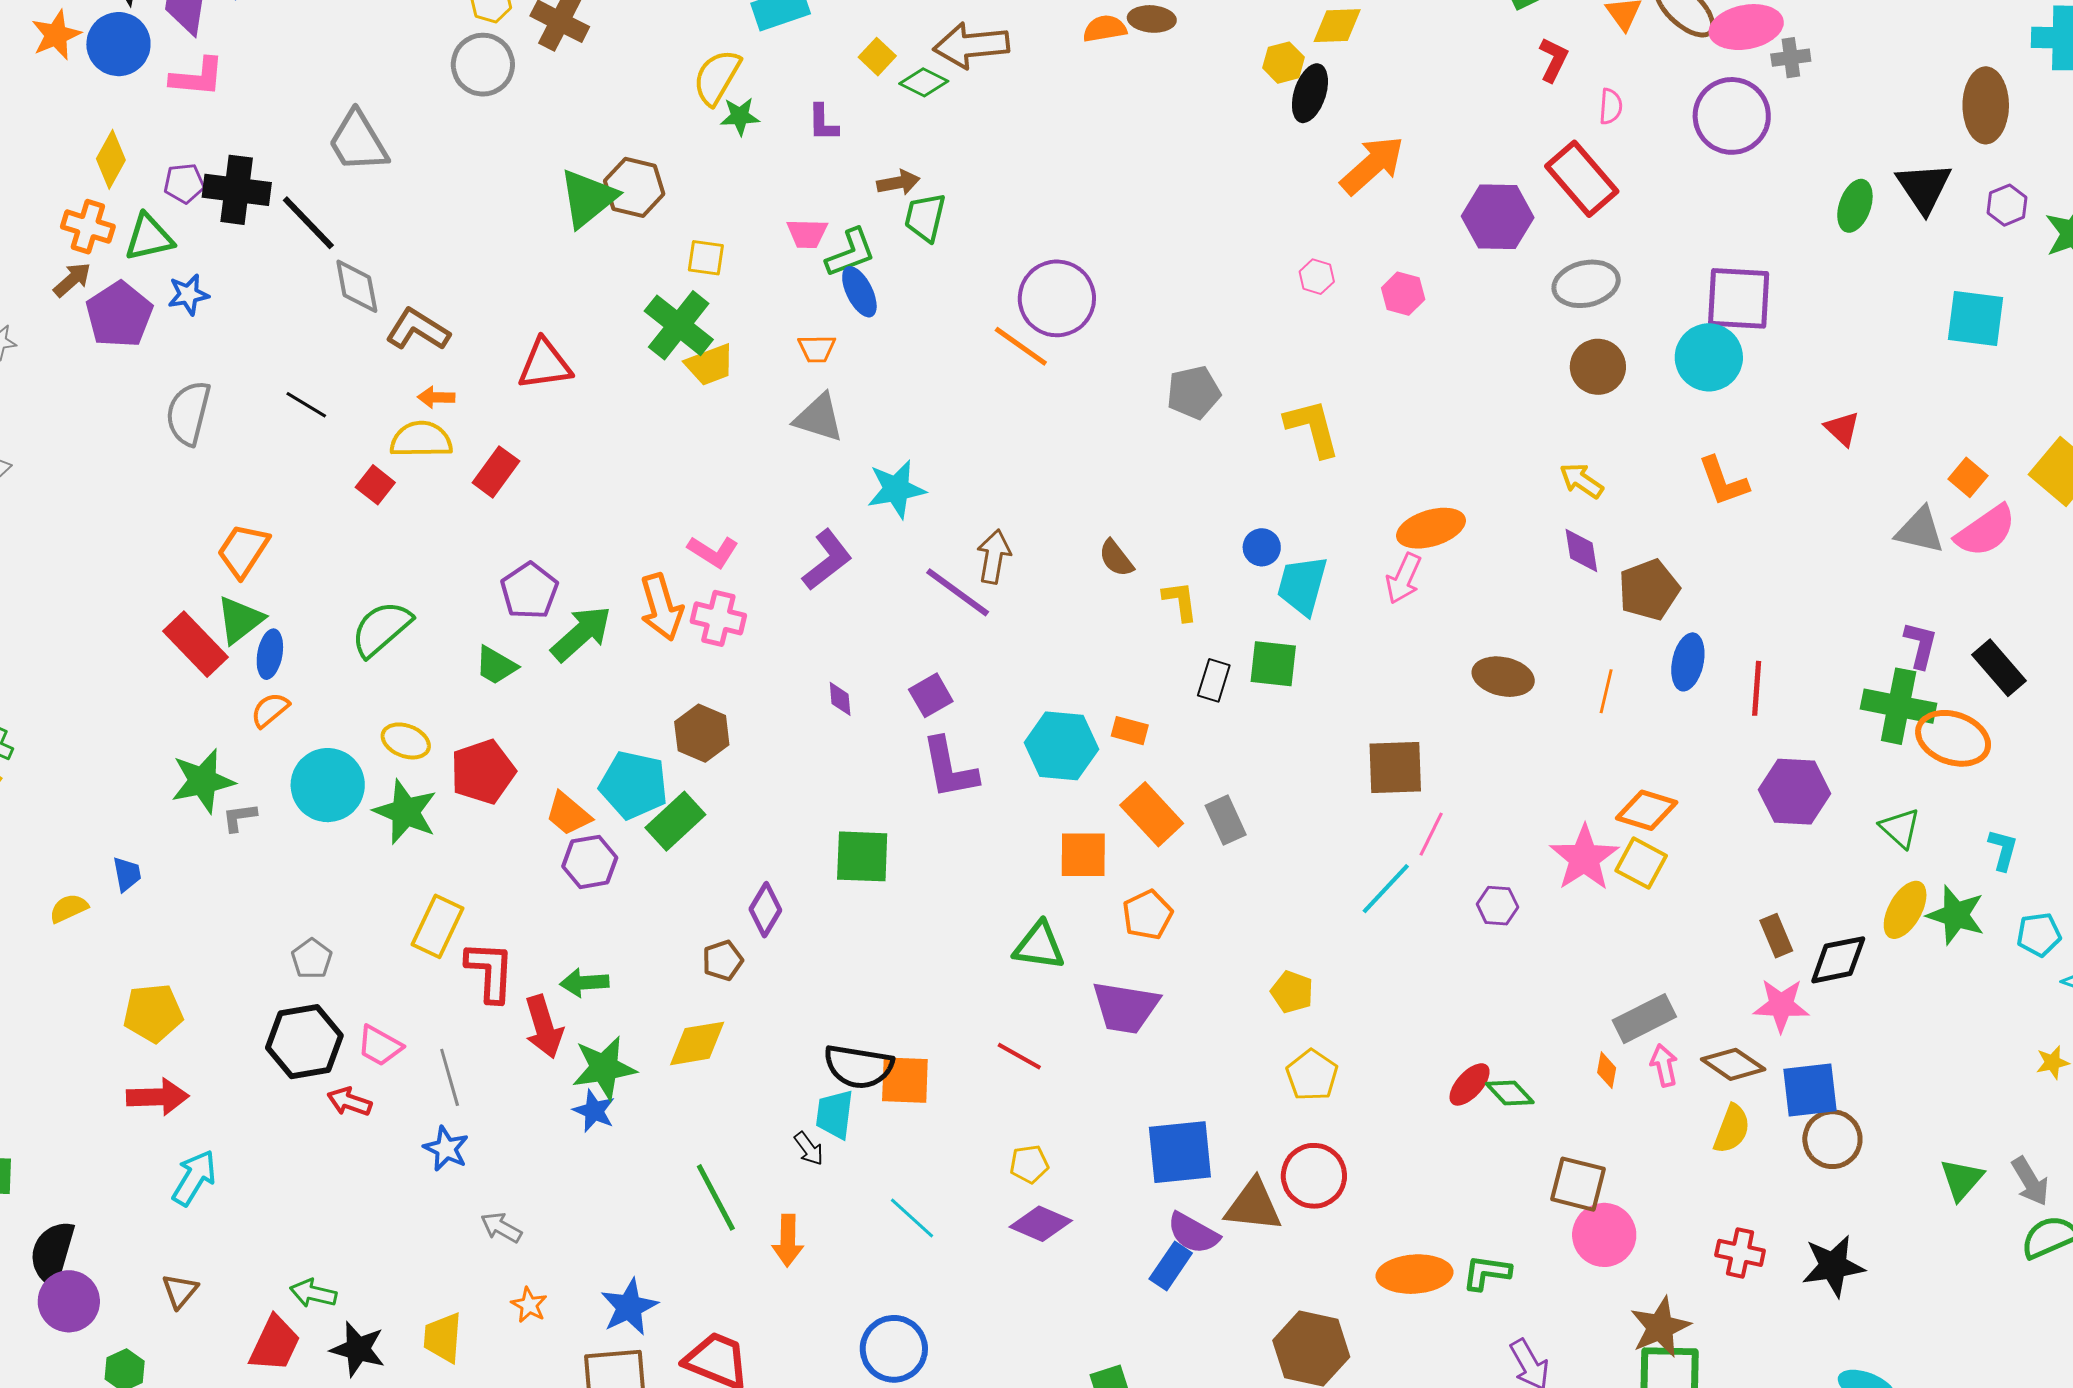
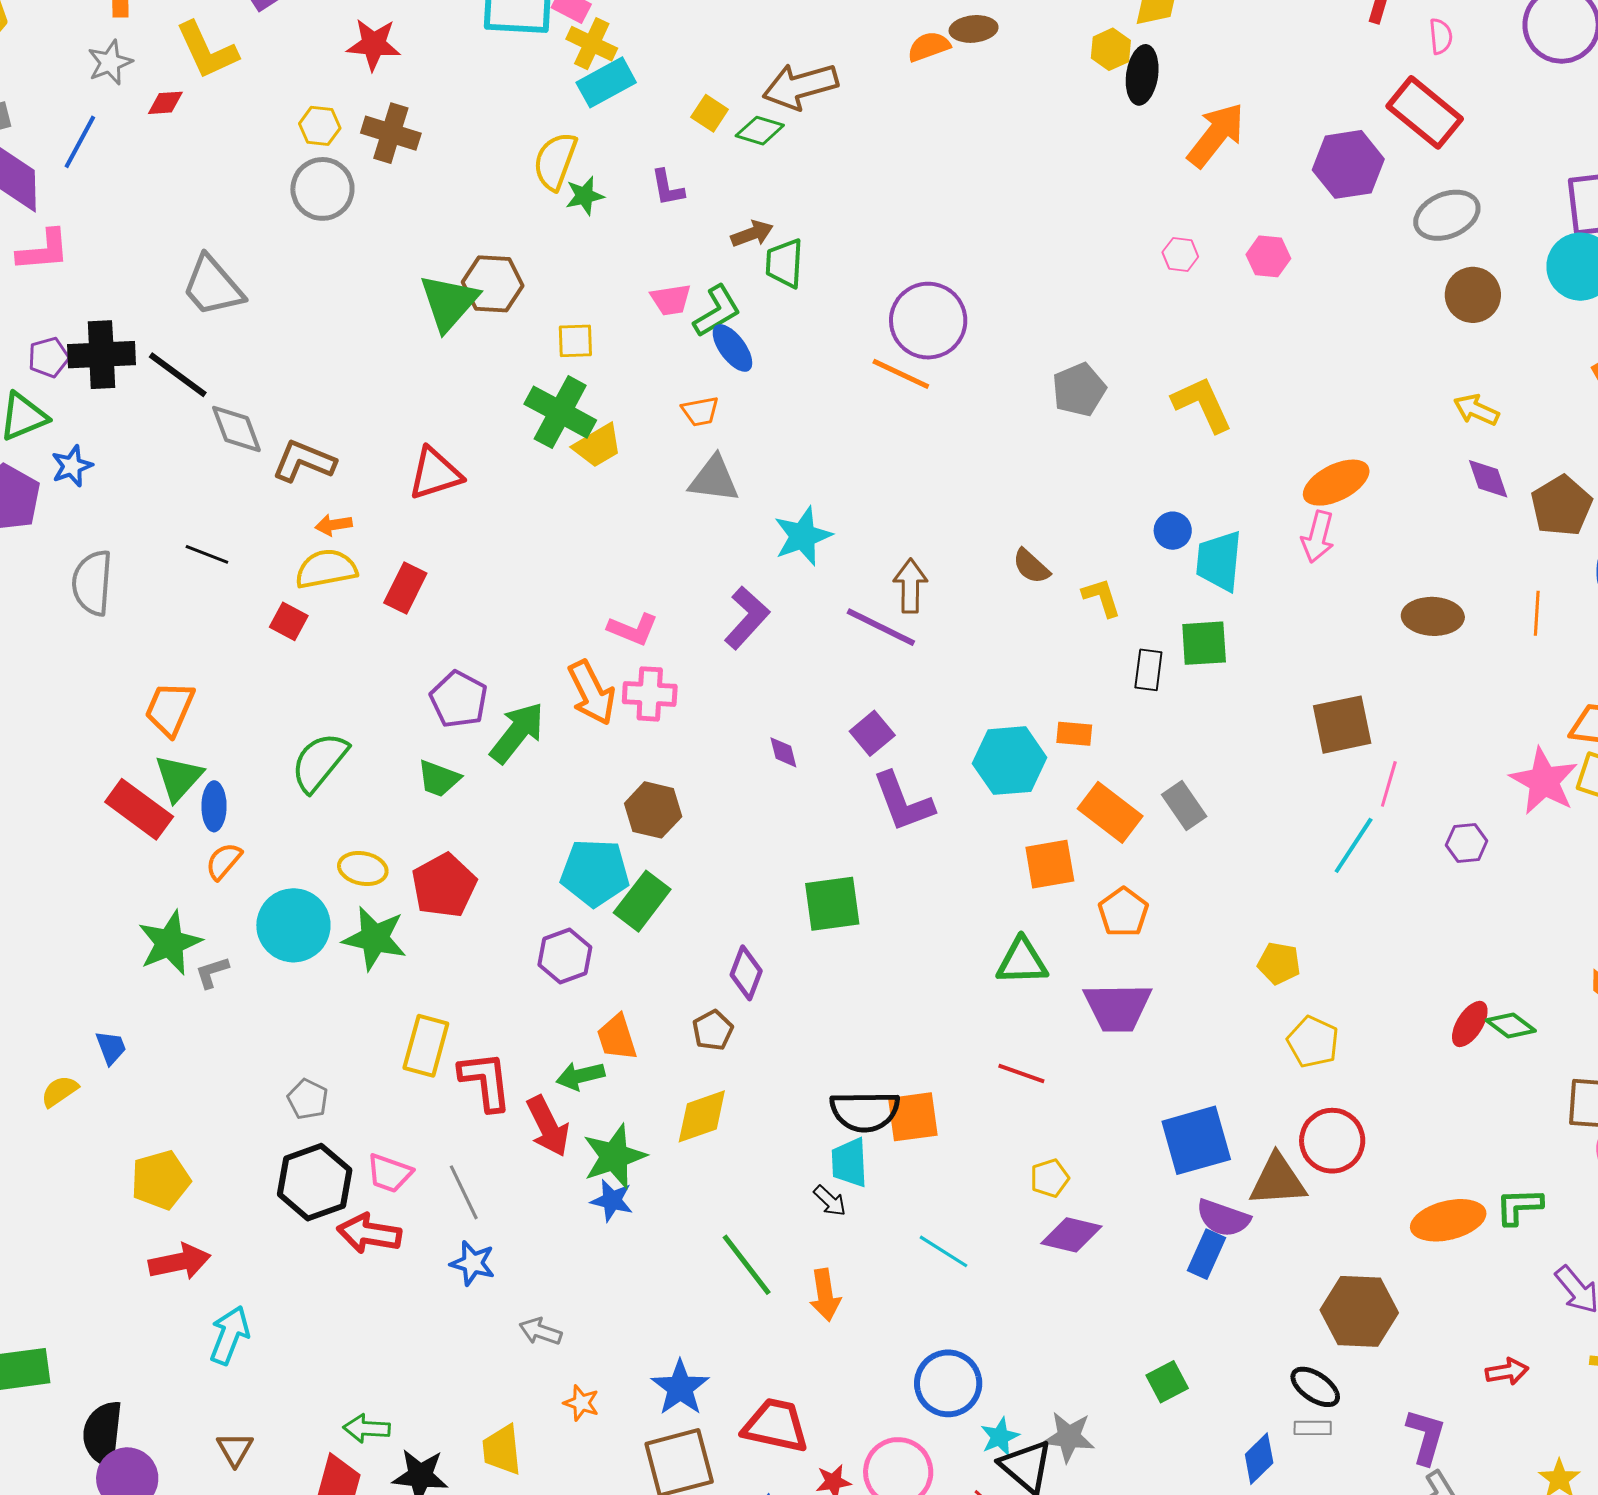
orange trapezoid: (568, 814) -> (617, 1037), moved, turned 42
red arrow: (349, 1102) -> (369, 1233), size x1.4

